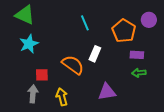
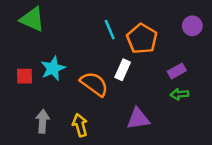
orange pentagon: (124, 31) -> (142, 39), moved
cyan star: (29, 44) -> (53, 68), moved
purple rectangle: (137, 55) -> (177, 71), turned -32
red square: (42, 75) -> (25, 76), moved

